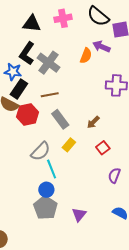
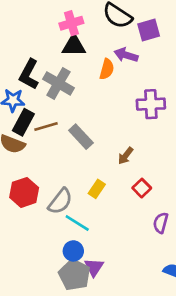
black triangle: (32, 24) -> (74, 46), moved
brown line: (50, 95) -> (46, 126), moved
red hexagon: (28, 115) -> (24, 192), moved
gray rectangle: (60, 119) -> (81, 137), moved
cyan line: (52, 169) -> (77, 223), turned -30
purple triangle: (79, 215) -> (94, 267), moved

